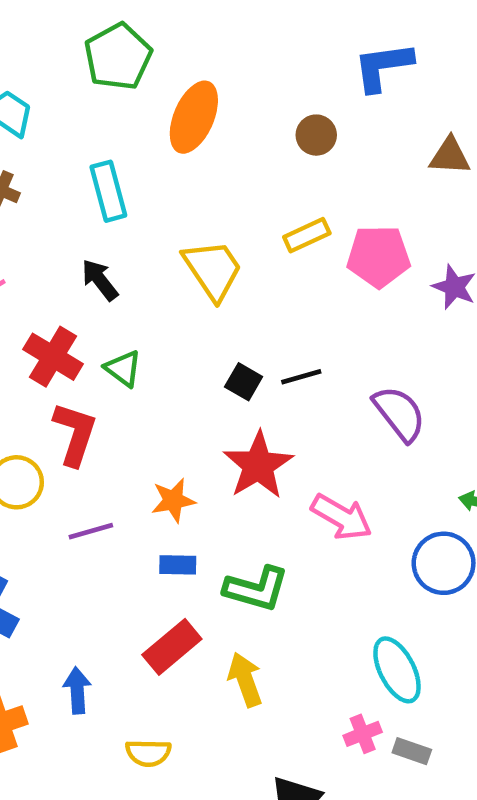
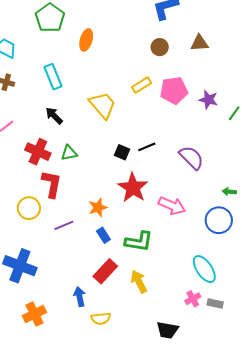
orange ellipse: (194, 117) -> (86, 40), size x0.7
brown circle: (316, 135) -> (160, 47), moved
green triangle: (123, 369) -> (69, 153), turned -42
blue rectangle: (178, 565) -> (103, 235), turned 63
blue arrow: (77, 690) -> (80, 297), moved

